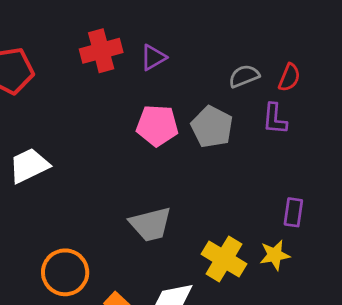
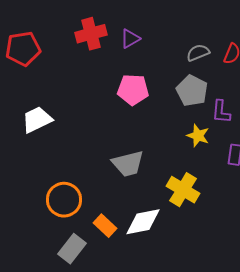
purple L-shape: (275, 119) -> (221, 112), moved
gray pentagon: (212, 127) -> (192, 91), moved
yellow star: (275, 255) -> (198, 136), moved, turned 30

